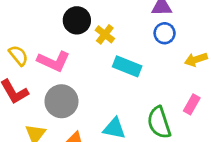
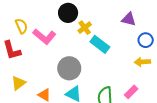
blue circle: (165, 33) -> (146, 40), moved
cyan rectangle: (127, 66) -> (100, 44), moved
gray circle: (61, 101) -> (69, 68), moved

